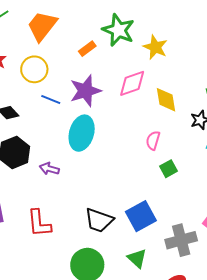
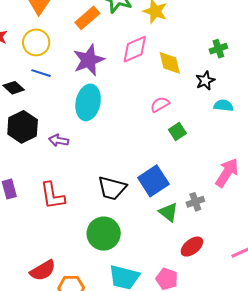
orange rectangle: (87, 49) -> (87, 18), size x1.4
blue line: (51, 100) -> (41, 73), moved
pink semicircle: (153, 140) -> (160, 104), turned 48
gray cross: (181, 240) -> (195, 202), size x0.6
green triangle: (137, 258) -> (168, 212), moved

